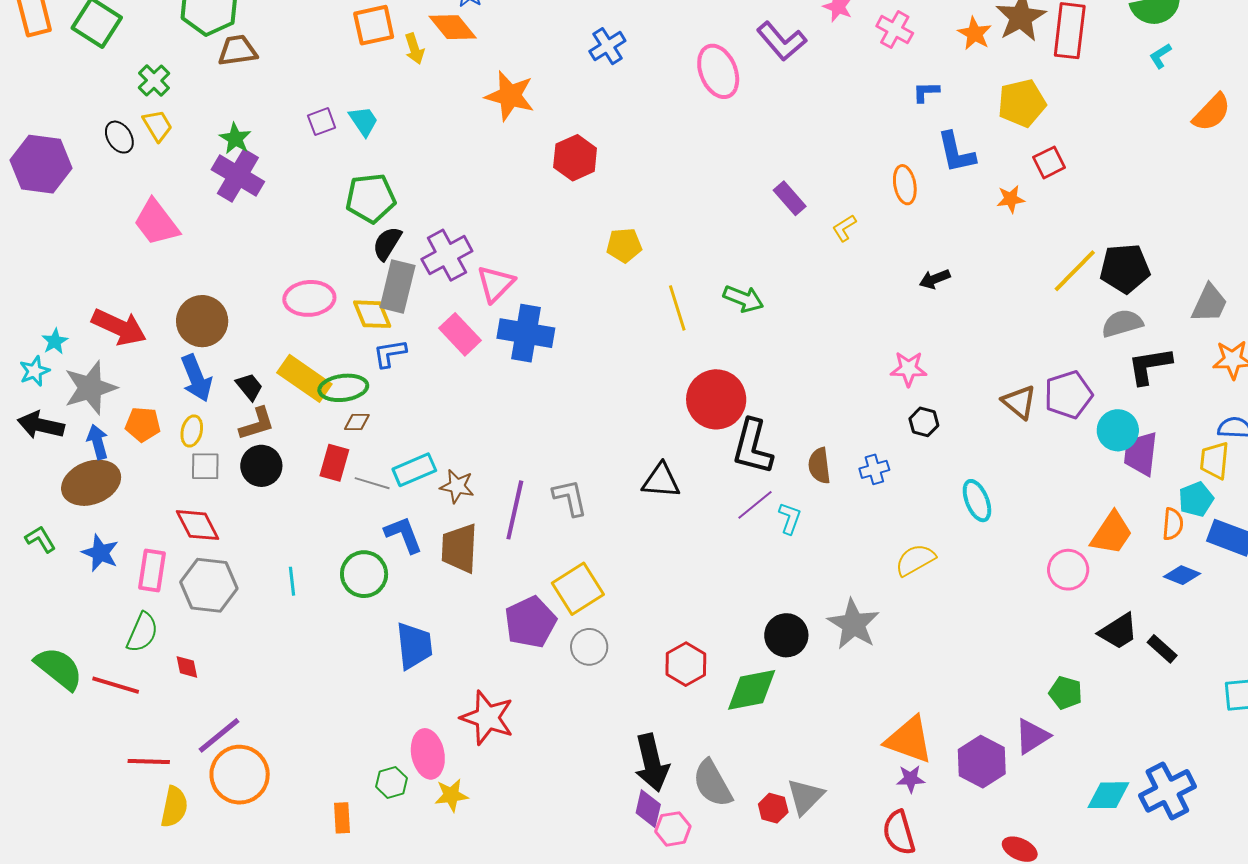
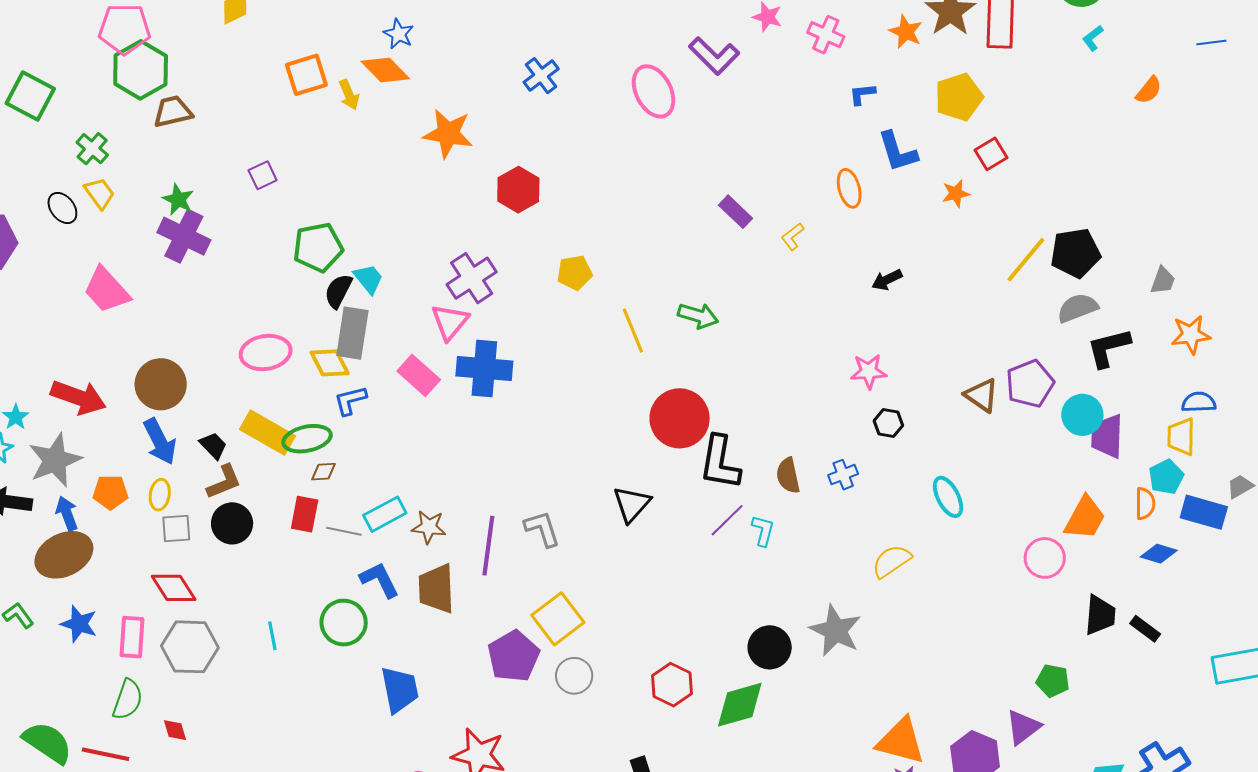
orange semicircle: (1212, 112) -> (1149, 90), size x0.7
cyan trapezoid: (364, 121) -> (368, 279), moved
purple cross: (447, 255) -> (472, 278), moved
gray trapezoid: (1209, 303) -> (1163, 281), size x0.7
black triangle: (661, 481) -> (632, 504), turned -48
black trapezoid: (1118, 631) -> (1100, 615), turned -48

